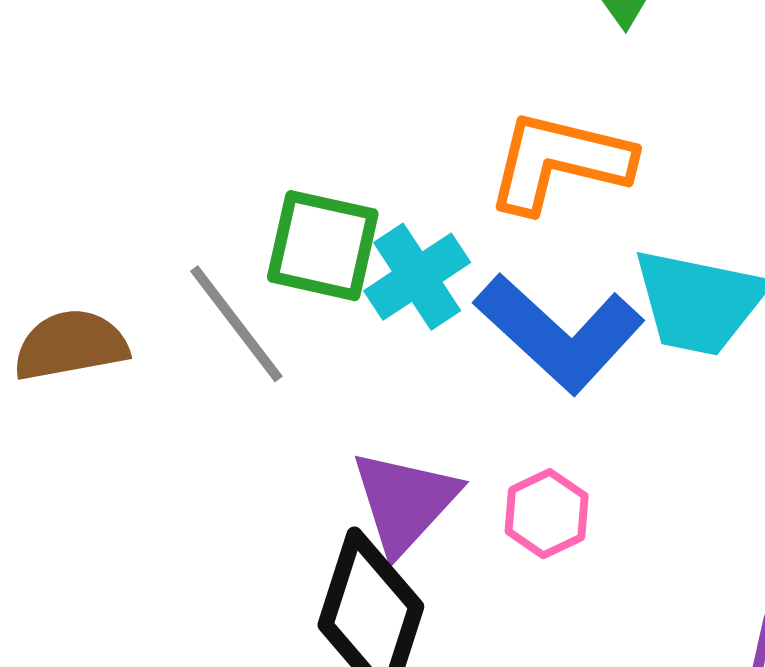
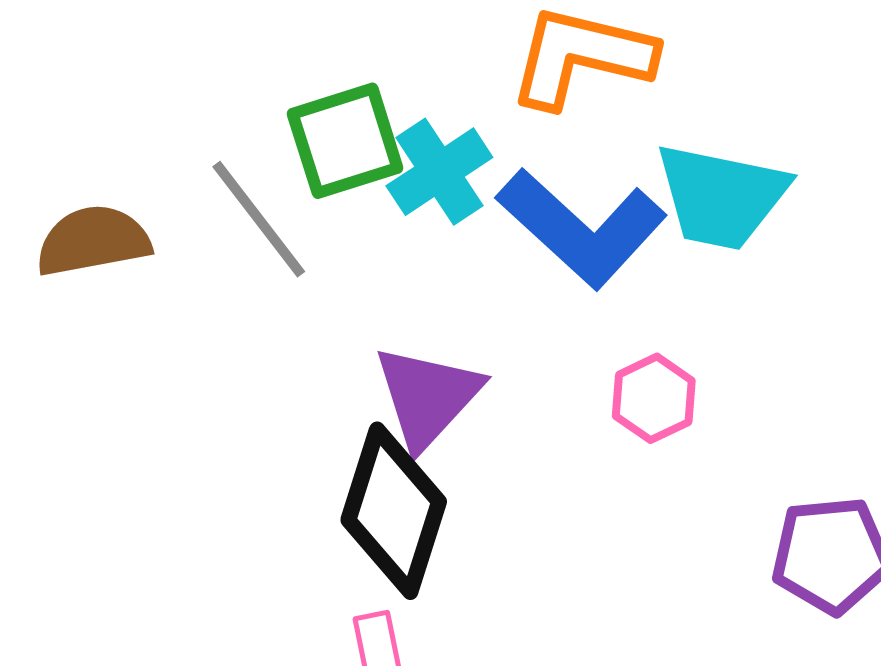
green square: (323, 246) -> (345, 141), turned -30
pink hexagon: (547, 514) -> (654, 398), moved

